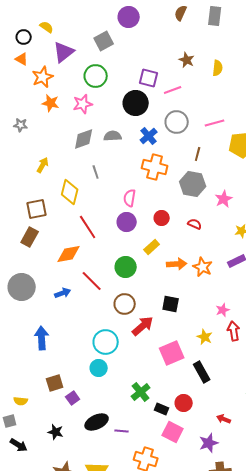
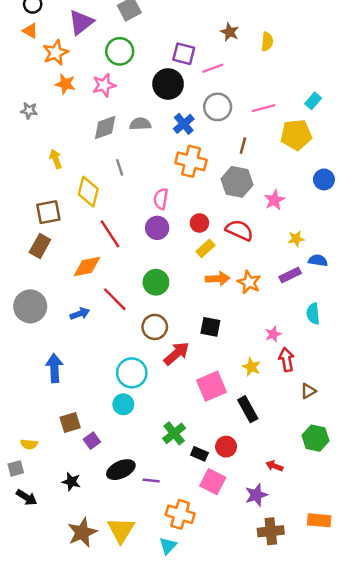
yellow arrow: (43, 165) -> (56, 159), turned -49
red semicircle: (195, 224) -> (239, 230), size x1.6
yellow rectangle: (152, 247) -> (205, 248), moved

